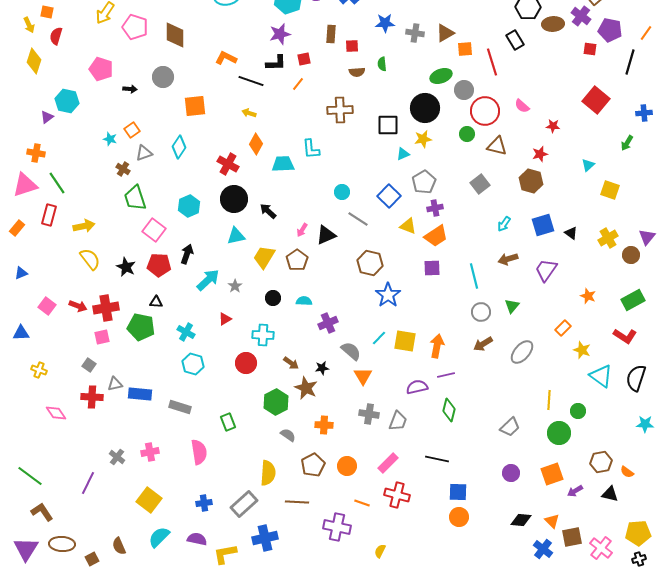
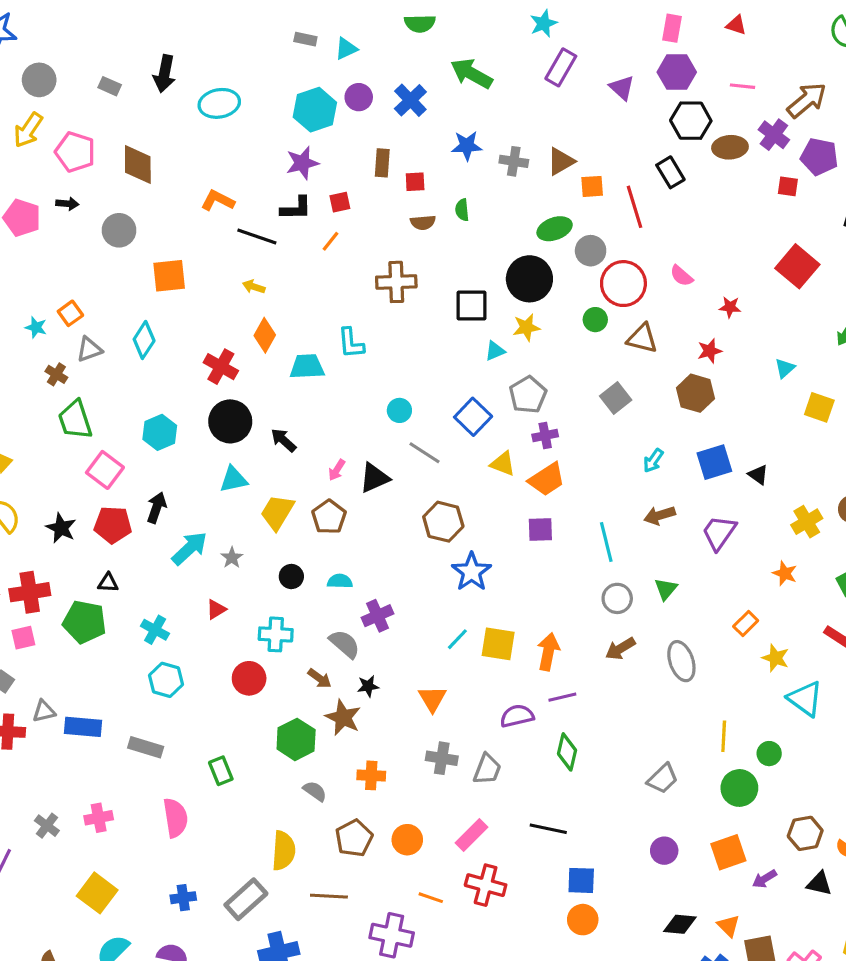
black arrow: (130, 89) -> (67, 204), moved
yellow cross: (608, 238) -> (807, 522), moved
gray semicircle: (351, 351) -> (345, 644), moved
gray ellipse: (522, 352) -> (681, 661), turned -60

